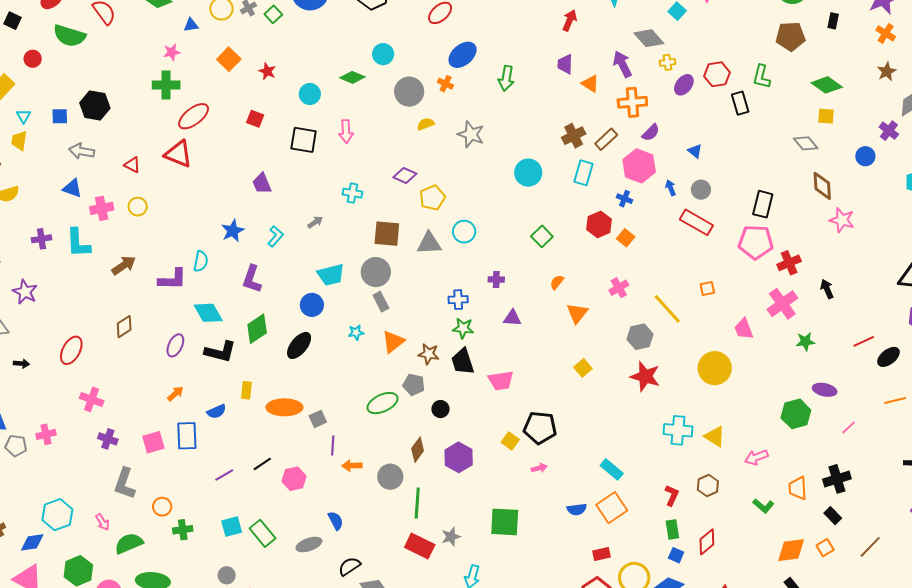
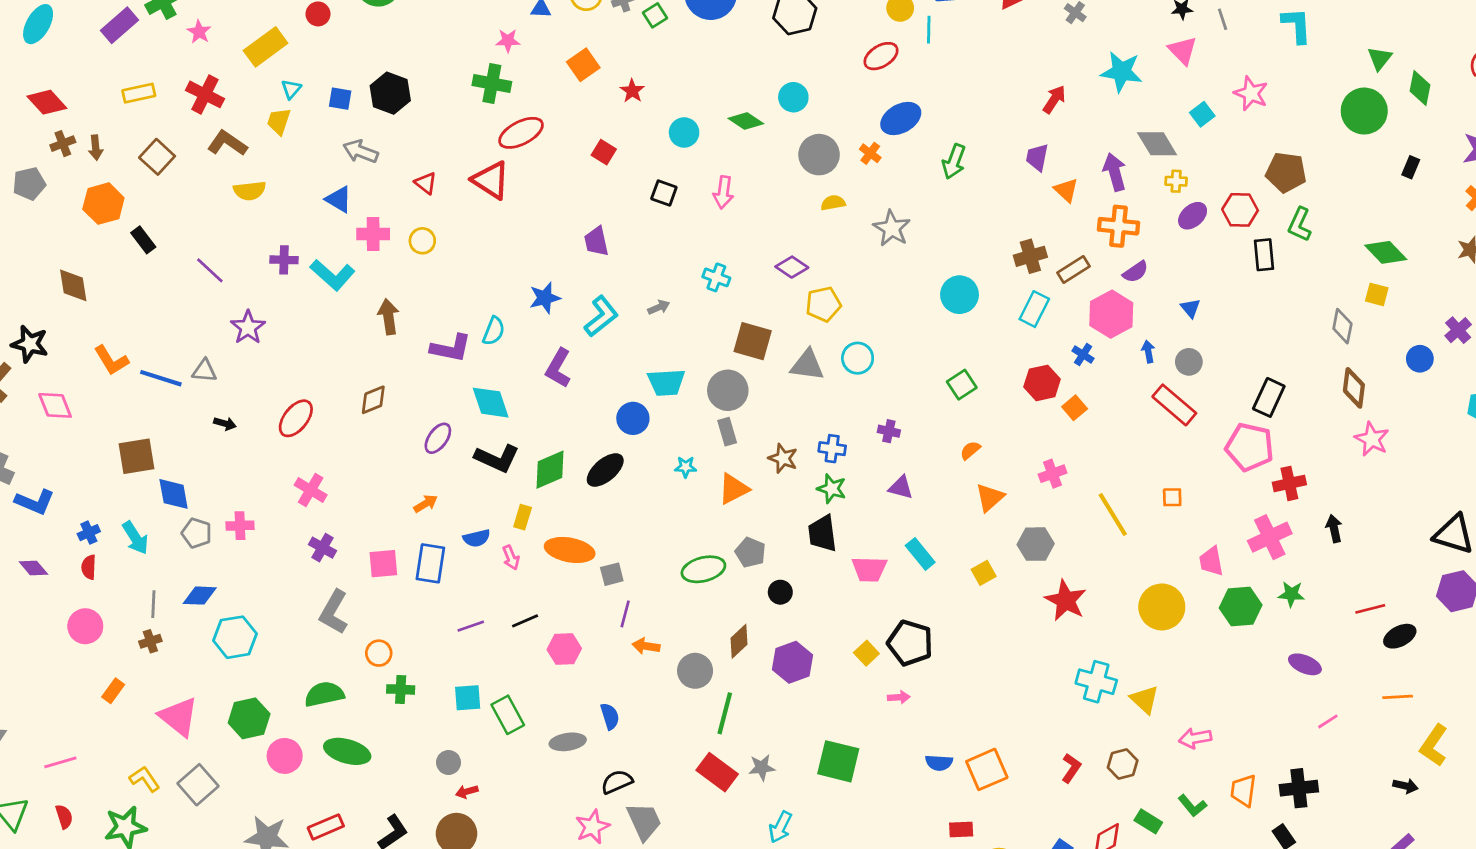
brown pentagon: (790, 36) -> (1286, 172), moved
black square: (304, 140) -> (664, 193), size x0.7
gray diamond: (806, 143) -> (1342, 326), turned 40
cyan L-shape: (276, 236) -> (601, 316), size x1.4
cyan L-shape: (78, 243) -> (332, 275), turned -56
brown arrow: (124, 265) -> (388, 317), turned -75
green diamond: (257, 329) -> (550, 470), moved
gray hexagon: (640, 337) -> (1036, 544), moved
brown star: (429, 354) -> (783, 458), moved
green hexagon: (796, 414) -> (1241, 607), moved
cyan rectangle: (612, 469) -> (920, 554), moved
pink arrow: (102, 522) -> (511, 558), moved
green rectangle: (672, 529) -> (1148, 821), moved, turned -60
blue diamond: (32, 542) -> (200, 596), moved

